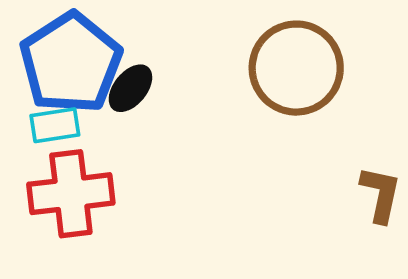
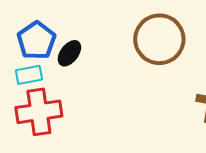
blue pentagon: (71, 63) -> (36, 41), size x0.7

